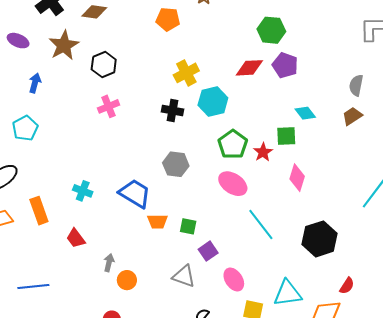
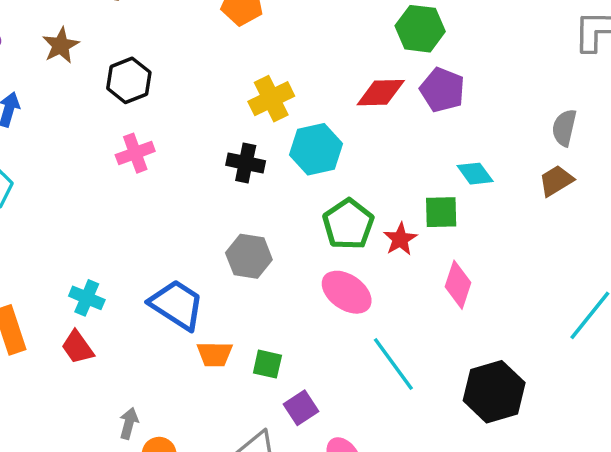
brown star: (64, 45) -> (61, 45), size x0.7
red trapezoid: (76, 238) -> (77, 347), moved

